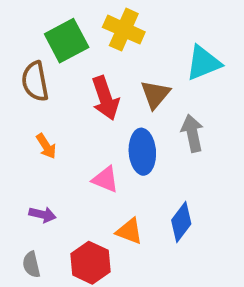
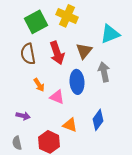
brown semicircle: (35, 81) -> (28, 54), moved
orange arrow: (46, 146) -> (39, 85), moved

